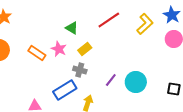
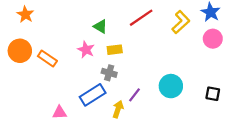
yellow rectangle: (85, 49) -> (115, 50), turned 32
orange rectangle: (37, 53) -> (47, 58), moved
purple line: (111, 80) -> (134, 95), moved

